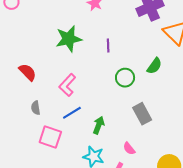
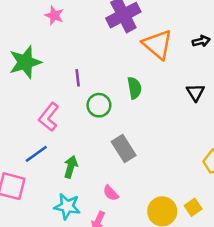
purple line: (108, 46) -> (78, 78), moved
green semicircle: (154, 66) -> (134, 88), turned -42
pink L-shape: (67, 85) -> (49, 117), moved

